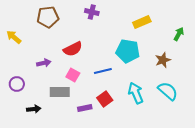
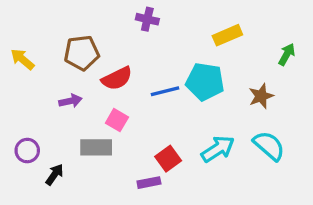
brown pentagon: (48, 17) -> (82, 53), moved
blue line: (103, 71) -> (165, 91), moved
purple circle: (17, 84) -> (27, 151), moved
cyan arrow: (136, 93) -> (218, 149), turned 80
purple rectangle: (85, 108) -> (149, 183), moved
black arrow: (34, 109) -> (54, 175), turned -48

